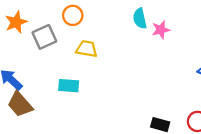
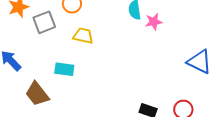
brown trapezoid: (20, 104) -> (37, 94), moved

